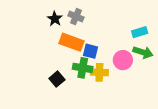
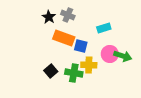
cyan rectangle: (140, 32) -> (104, 28), moved
green arrow: (143, 52) -> (123, 56), moved
green cross: (83, 68) -> (74, 73), moved

